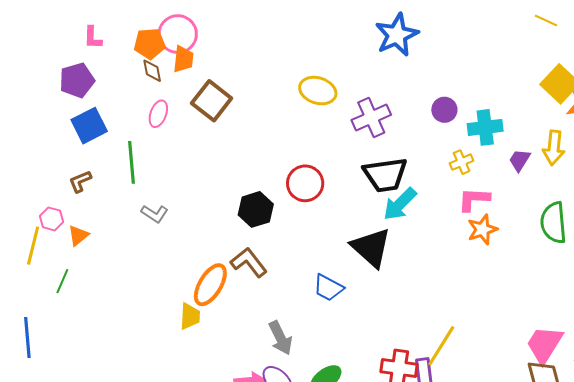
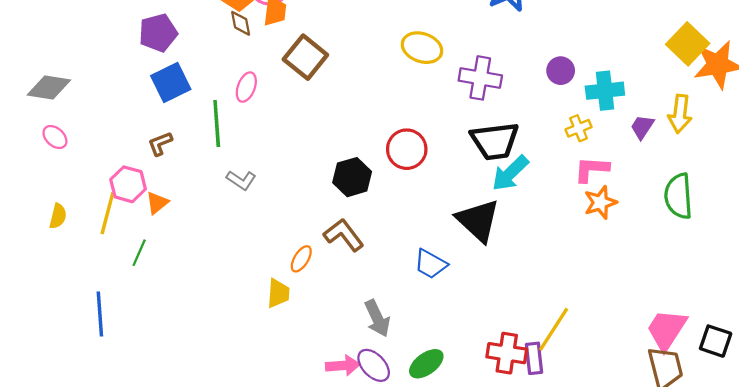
pink ellipse: (158, 114) -> (246, 87), moved
purple cross: (371, 117) -> (480, 78), turned 33
pink hexagon: (51, 219) -> (128, 184), size x1.4
orange ellipse: (210, 285) -> (301, 259), size x0.6

